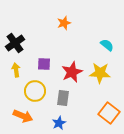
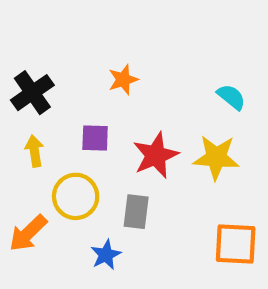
orange star: (64, 23) -> (123, 80), moved
orange square: (109, 113) -> (236, 244), turned -35
orange arrow: (23, 116) -> (28, 233), moved, turned 114
blue star: (59, 123) -> (106, 255), moved

